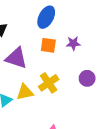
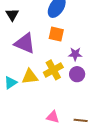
purple star: (73, 43) -> (75, 54), moved
purple circle: (87, 78) -> (77, 74), moved

